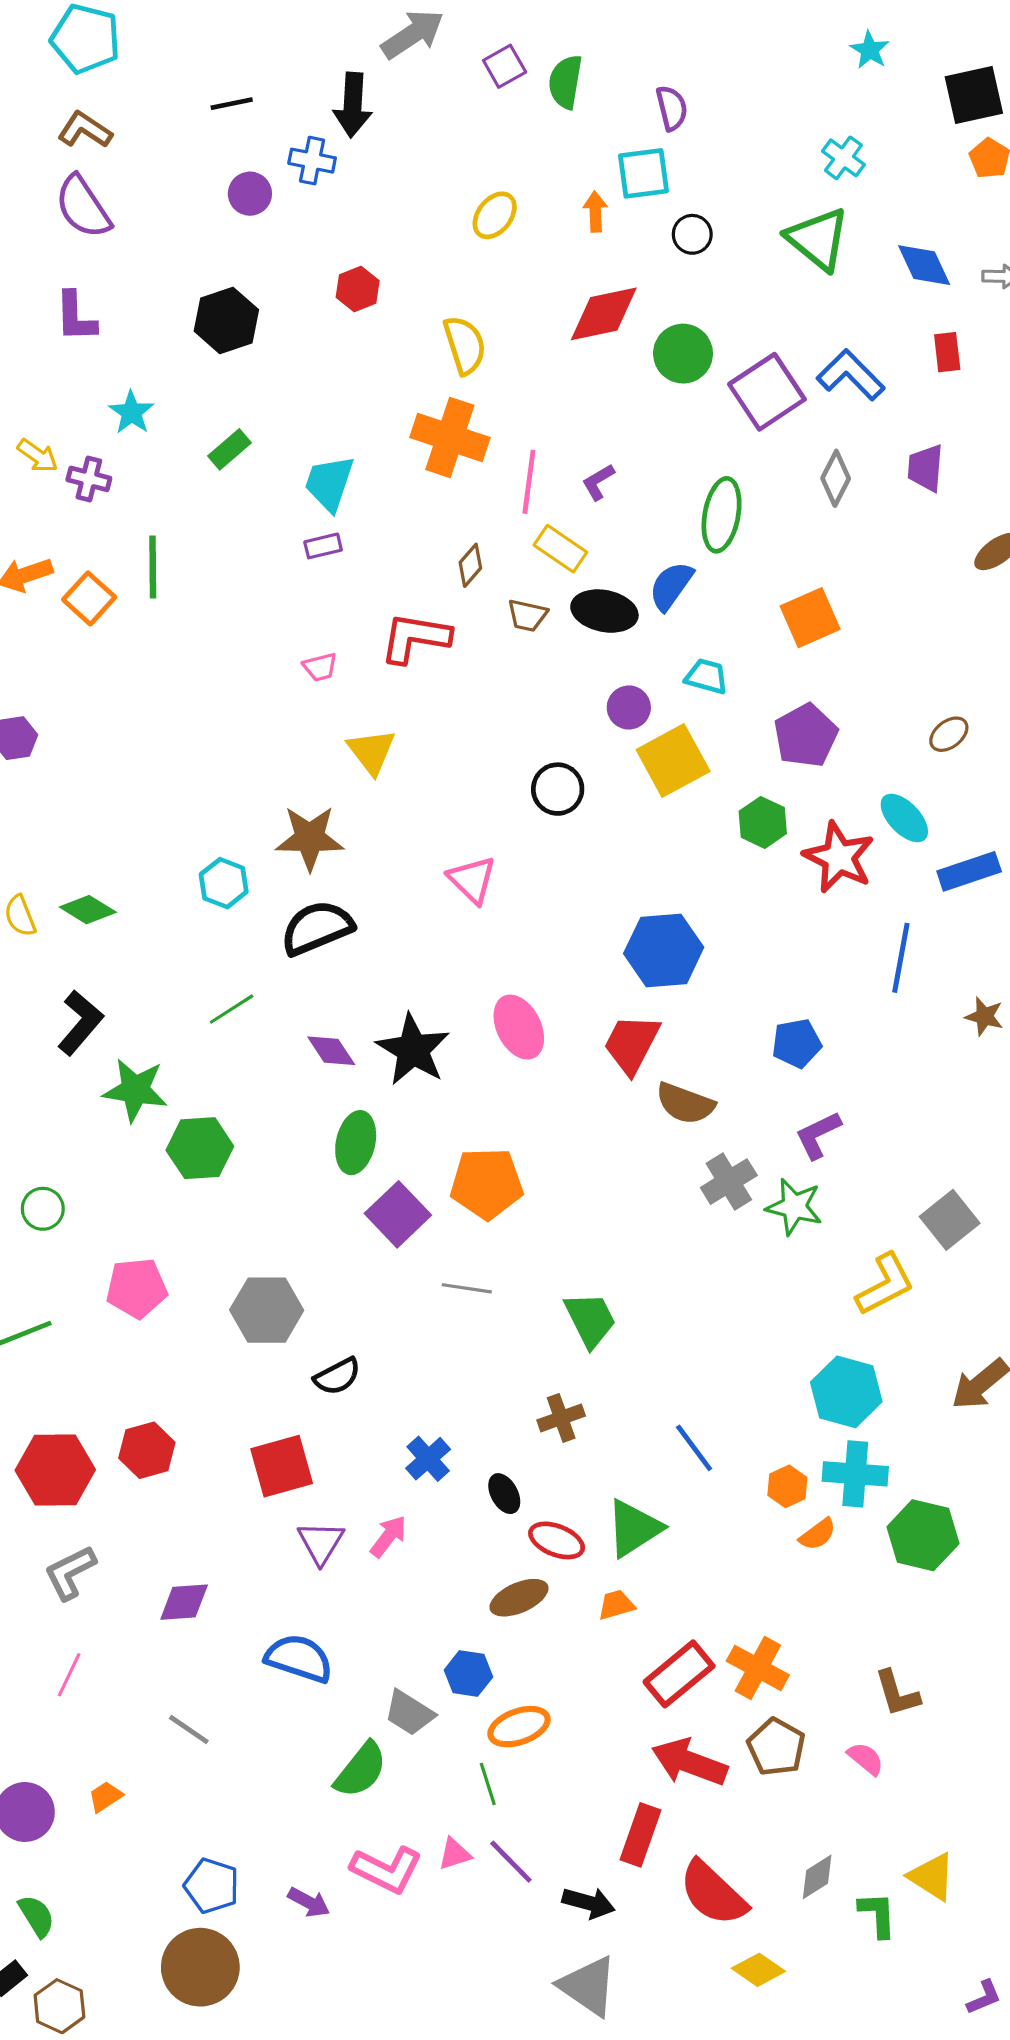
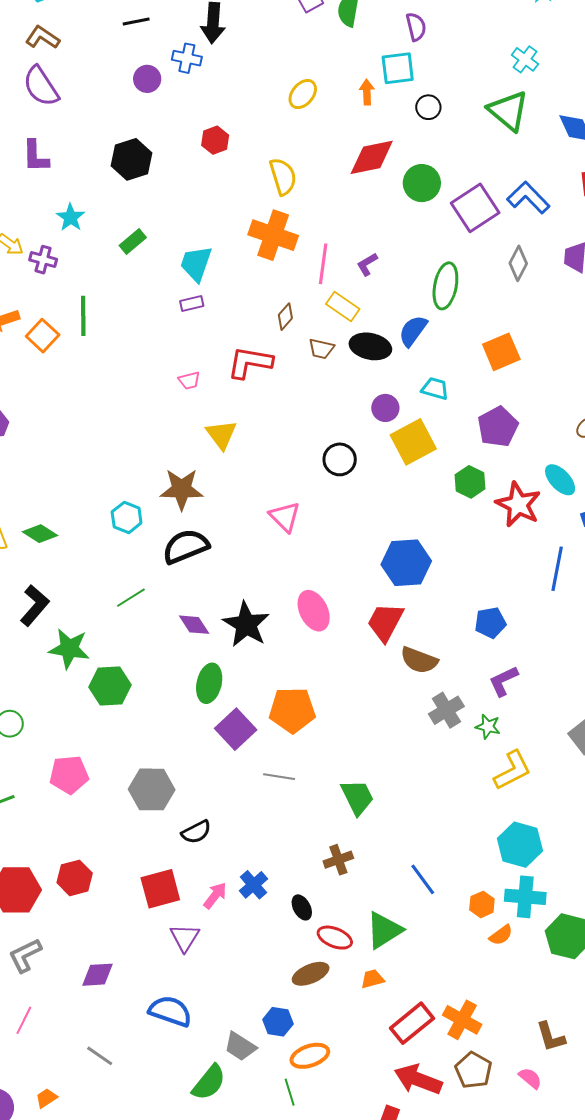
green star: (794, 1207) -> (488, 727), size x0.7
yellow L-shape: (885, 1284) -> (512, 770), moved
pink arrow: (388, 1536) -> (215, 896), moved

